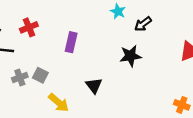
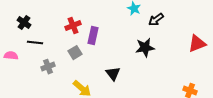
red cross: (29, 27) -> (73, 26), moved
gray square: (40, 75) -> (75, 53), moved, turned 32

